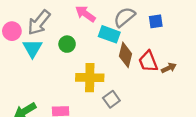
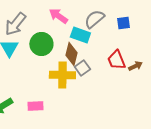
green circle: (67, 44) -> (41, 44), size x1.5
brown diamond: (125, 55) -> (71, 54), moved
gray square: (111, 99) -> (82, 68), moved

